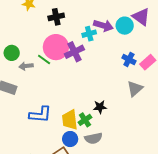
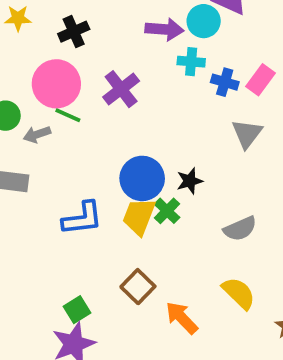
cyan cross: (89, 34) -> (191, 62), moved, turned 32
pink circle: (56, 47) -> (56, 84), moved
yellow trapezoid: (70, 120) -> (139, 217), turned 40
gray semicircle: (93, 138) -> (240, 229), moved
blue circle: (70, 139) -> (142, 178), moved, size x1.5

